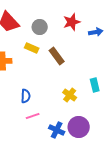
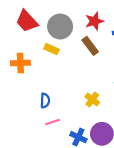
gray circle: (40, 27) -> (60, 27), size x1.5
brown rectangle: (57, 56) -> (90, 46), moved

